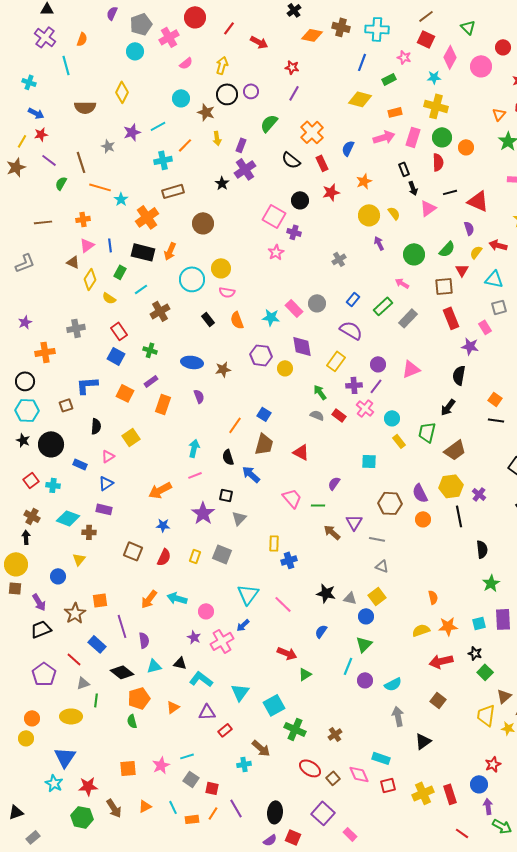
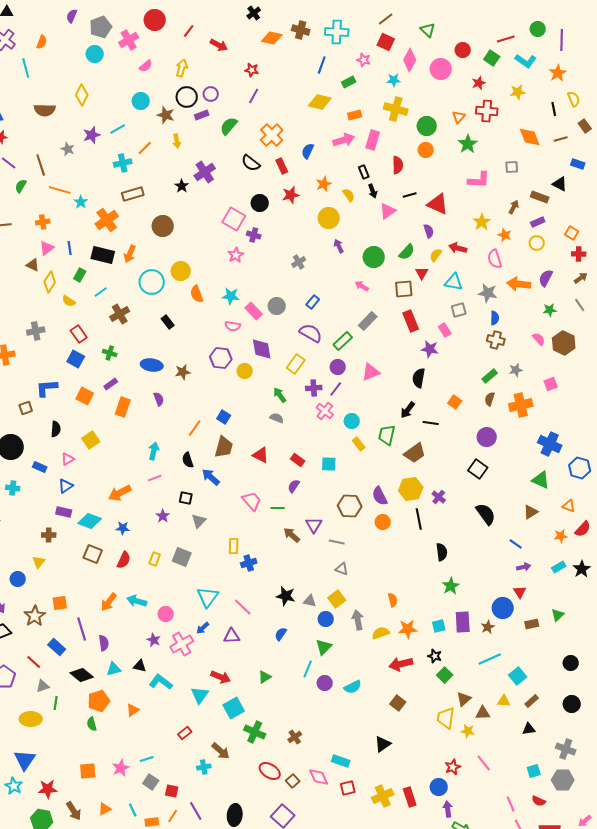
green circle: (442, 137) -> (427, 126), moved
purple rectangle: (241, 145) -> (202, 115), moved, turned 48
yellow semicircle: (394, 213) -> (349, 195), moved
pink semicircle: (227, 292) -> (233, 326), moved
green rectangle: (383, 306) -> (343, 341), moved
cyan star: (271, 317) -> (231, 296), moved
orange semicircle: (237, 320) -> (197, 294), moved
red rectangle: (339, 415) -> (298, 460), moved
black line: (496, 420) -> (431, 423), moved
purple star: (203, 513) -> (163, 516), size x0.6
cyan diamond: (68, 518) -> (90, 521), moved
red arrow: (287, 653) -> (221, 677), moved
purple triangle: (207, 712) -> (232, 636), moved
gray arrow: (398, 716) -> (358, 620), moved

